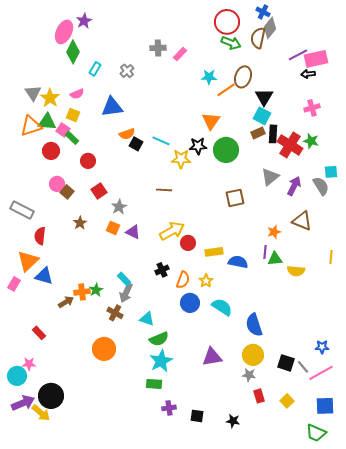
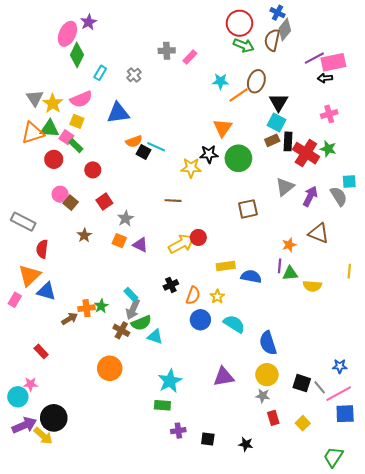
pink semicircle: (77, 94) -> (81, 99), size x1.5
cyan line: (161, 141) -> (156, 147), moved
red circle: (188, 243) -> (198, 237), moved
green semicircle: (159, 339) -> (141, 323), moved
blue square: (325, 406) -> (345, 414), moved
green trapezoid: (316, 433) -> (333, 457), turned 100

